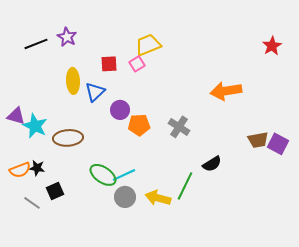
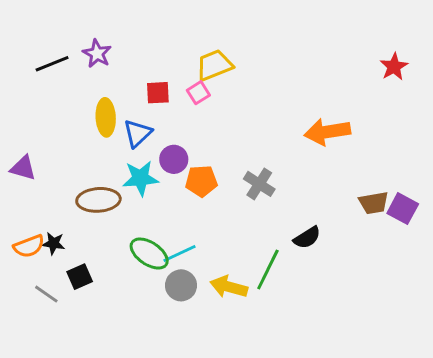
cyan star: (35, 126) -> (140, 178), moved, turned -30

